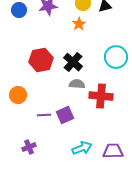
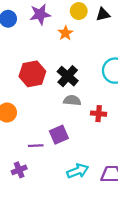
orange star: (79, 24) -> (65, 33), moved
red cross: (101, 96) -> (99, 114), size x0.6
purple line: (44, 115) -> (36, 146), moved

